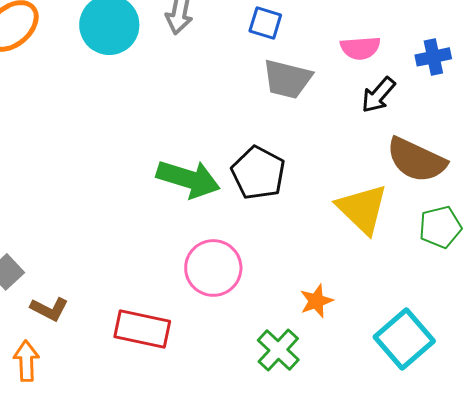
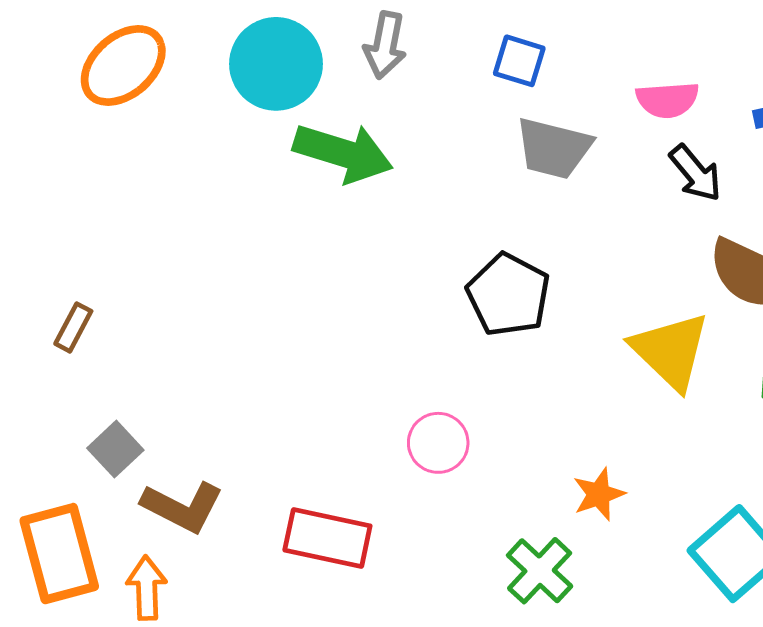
black arrow: (378, 95) -> (695, 173), turned -81
green arrow: (188, 179) -> (343, 153), moved
pink circle: (213, 268) -> (438, 443), size x0.7
brown L-shape: (49, 309) -> (182, 507), size x1.4

